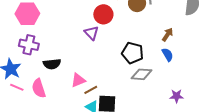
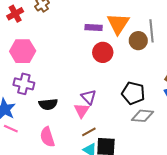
purple triangle: (92, 33) -> (89, 97), moved
pink triangle: (78, 80) -> (82, 110), moved, turned -35
pink semicircle: (39, 88) -> (47, 137), moved

